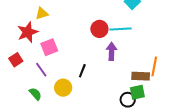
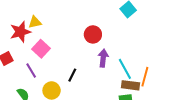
yellow triangle: (42, 14) -> (35, 22), moved
cyan line: (120, 29) -> (125, 69), moved, turned 60
pink square: (49, 47) -> (41, 49), turned -30

